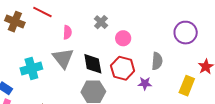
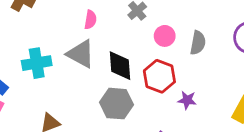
gray triangle: (63, 58) -> (81, 54), turned -30
gray semicircle: (157, 61) -> (198, 43), moved

